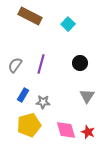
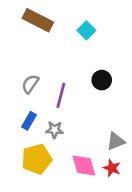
purple line: (41, 64) -> (61, 95), moved
gray semicircle: (15, 65) -> (30, 84), moved
gray triangle: (87, 96) -> (116, 141), moved, turned 35

